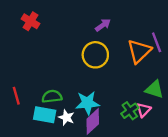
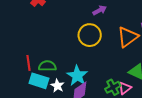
red line: (16, 96) -> (29, 63), moved
cyan star: (87, 103) -> (77, 76), turned 30

